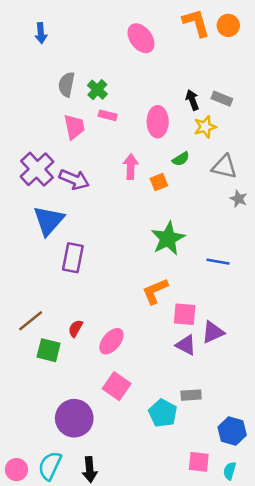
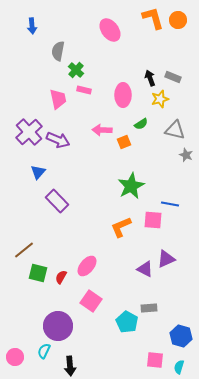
gray semicircle: (67, 84) -> (58, 51), moved
pink arrow: (131, 167) -> (102, 130), turned -90
blue triangle: (49, 221) -> (38, 172), size x0.6
purple rectangle: (73, 258) -> (57, 201), turned -55
pink square: (185, 314) -> (153, 220), moved
red semicircle: (76, 328) -> (61, 277), moved
cyan semicircle: (50, 466) -> (44, 351), moved, size x0.7
pink circle: (16, 470) -> (15, 357), moved

